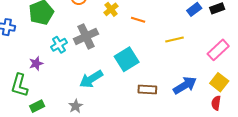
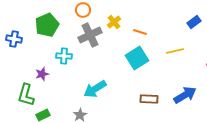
gray cross: (86, 36) -> (90, 35), moved
cyan cross: (59, 45) -> (64, 56), turned 35
cyan square: (127, 59) -> (137, 58), moved

